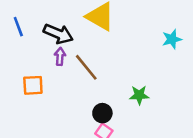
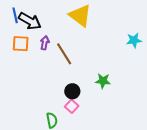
black arrow: (58, 34) -> (30, 21), moved
orange square: (33, 85) -> (21, 44), moved

